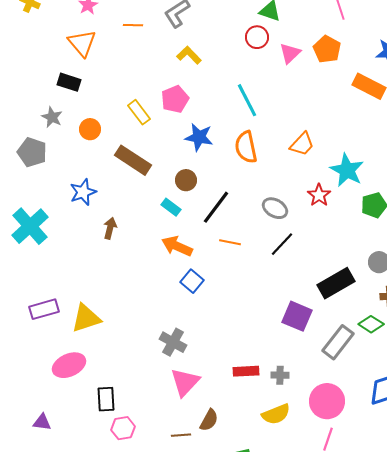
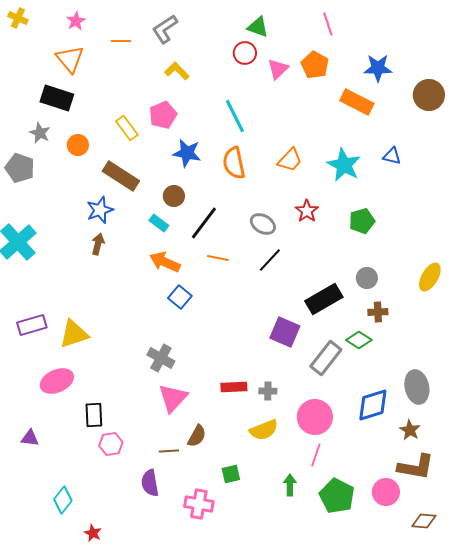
black rectangle: (69, 82) -> (57, 98), size x1.4
cyan star: (347, 170) -> (344, 165), moved
blue star: (83, 192) -> (100, 210), moved

